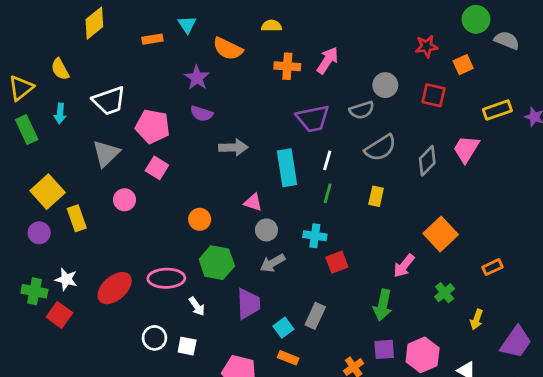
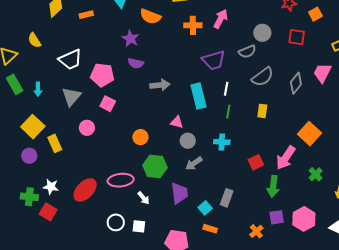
orange rectangle: (152, 39) -> (86, 15), moved
cyan arrow: (60, 113) -> (38, 89), moved
red square: (337, 262) -> (256, 162), moved
pink arrow: (404, 266) -> (286, 158), size x1.4

